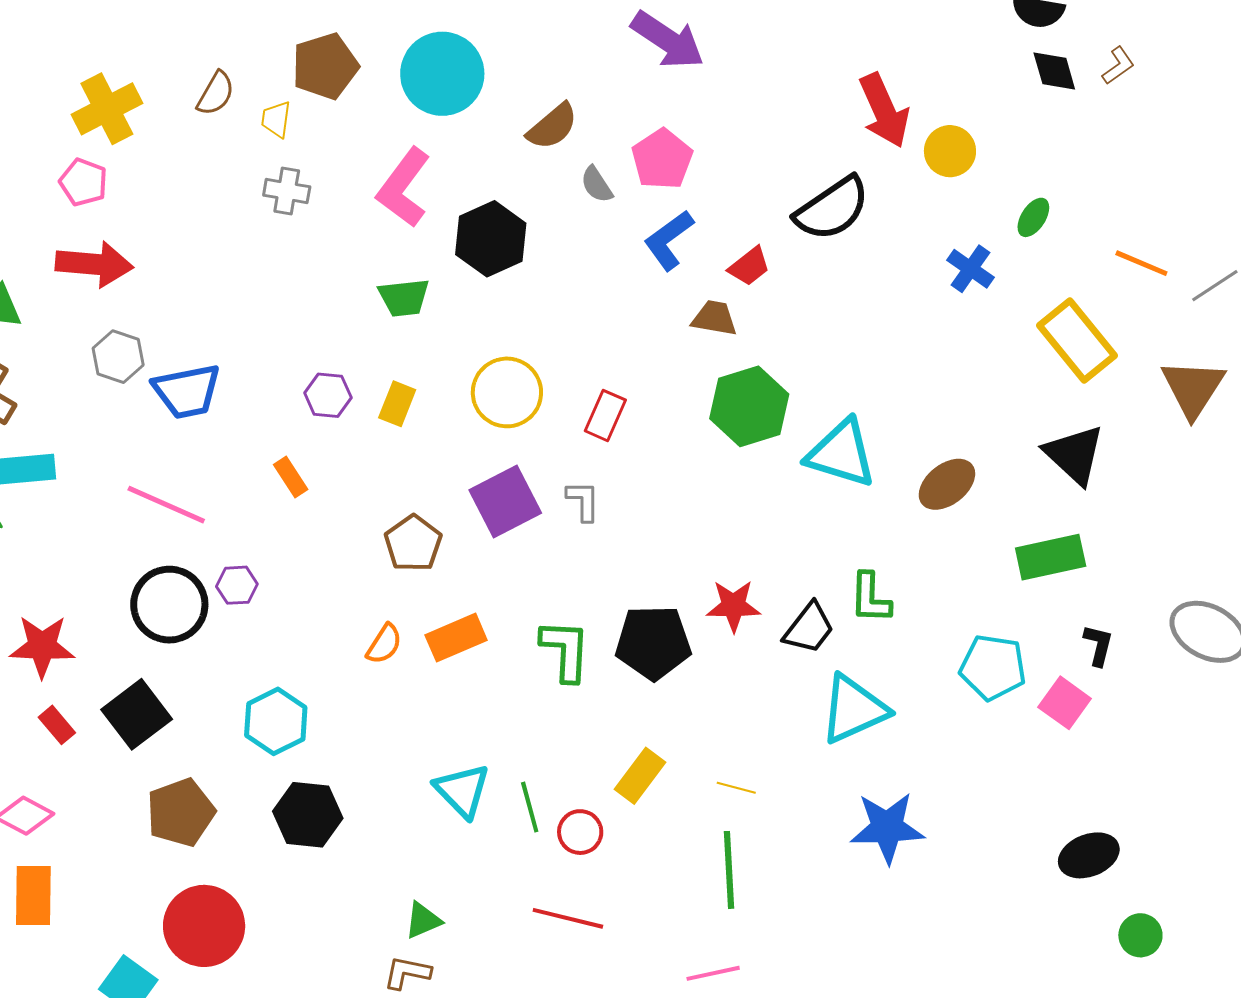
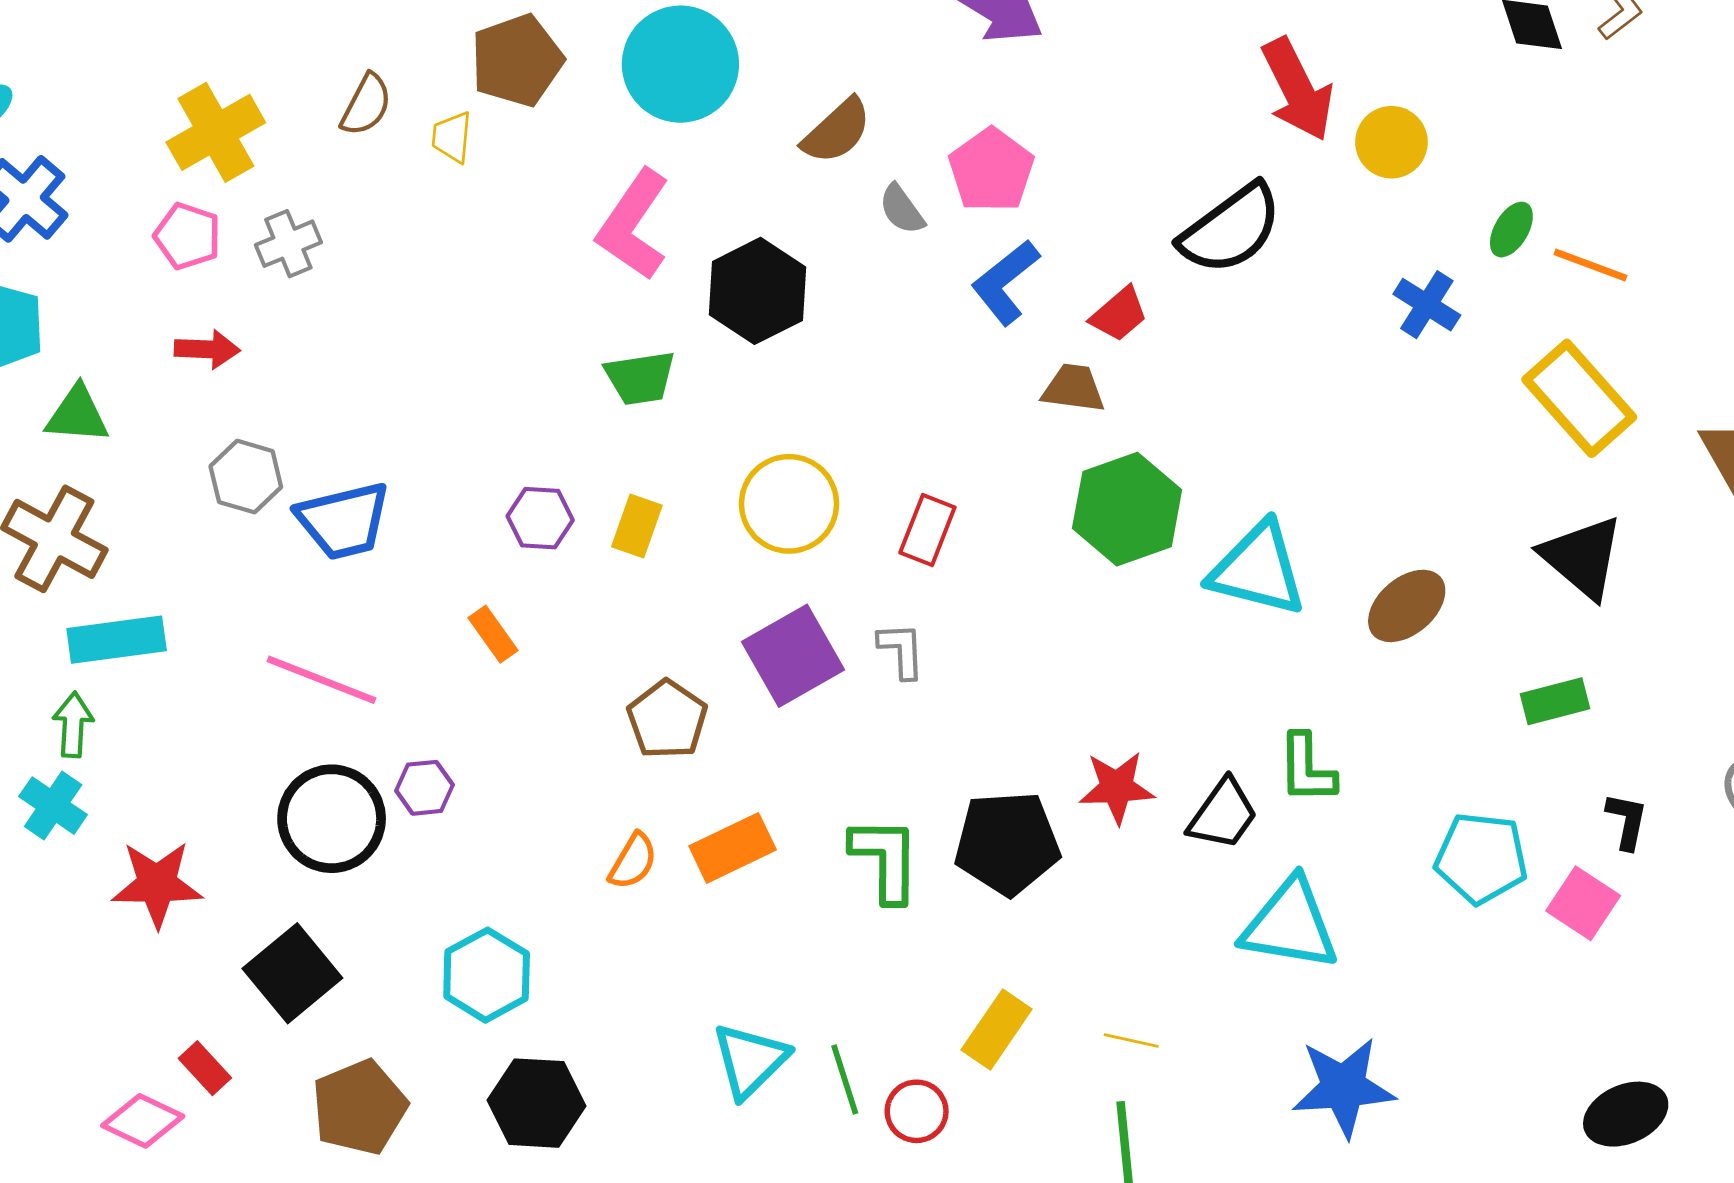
gray cross: (287, 191) -> (288, 244), moved, turned -30
orange line: (1141, 263) -> (1590, 265), moved
red arrow: (94, 264) -> (207, 349), size x0.6
green rectangle: (1051, 557) -> (1555, 701), size x0.7
cyan triangle: (854, 709) -> (1290, 924), turned 36
red rectangle: (57, 725) -> (205, 1068), moved
cyan triangle: (462, 790) -> (750, 1060), turned 32

